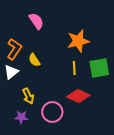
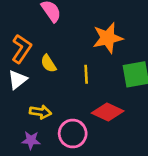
yellow line: (74, 68) -> (86, 74), moved
yellow arrow: (28, 96) -> (40, 112), turned -56

